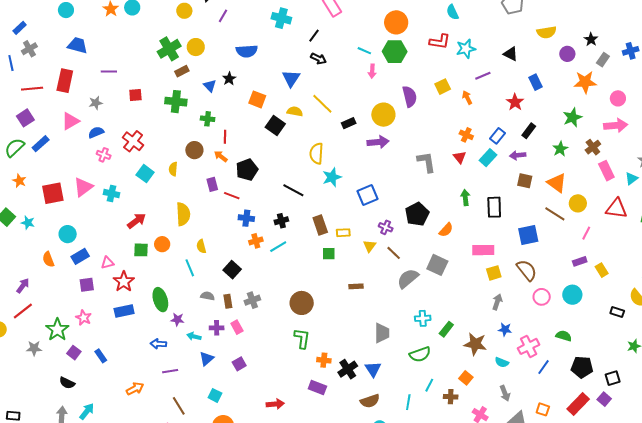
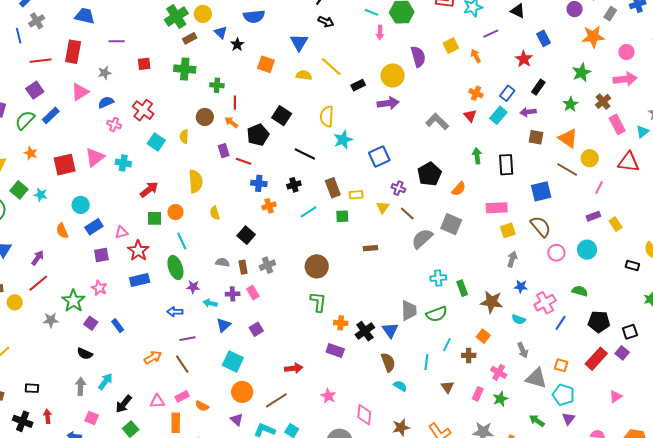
blue triangle: (210, 86) -> (221, 32), moved
black square: (275, 126) -> (282, 116), moved
gray L-shape: (426, 162) -> (437, 122), turned -35
cyan line: (278, 247) -> (309, 212), moved
cyan line: (190, 268) -> (182, 241), moved
green rectangle: (446, 329) -> (462, 288), turned -56
gray trapezoid: (382, 333) -> (409, 310), moved
cyan square: (215, 395) -> (233, 362), size x1.5
brown semicircle: (370, 401) -> (388, 362), turned -90
brown line: (179, 406) -> (182, 364), moved

